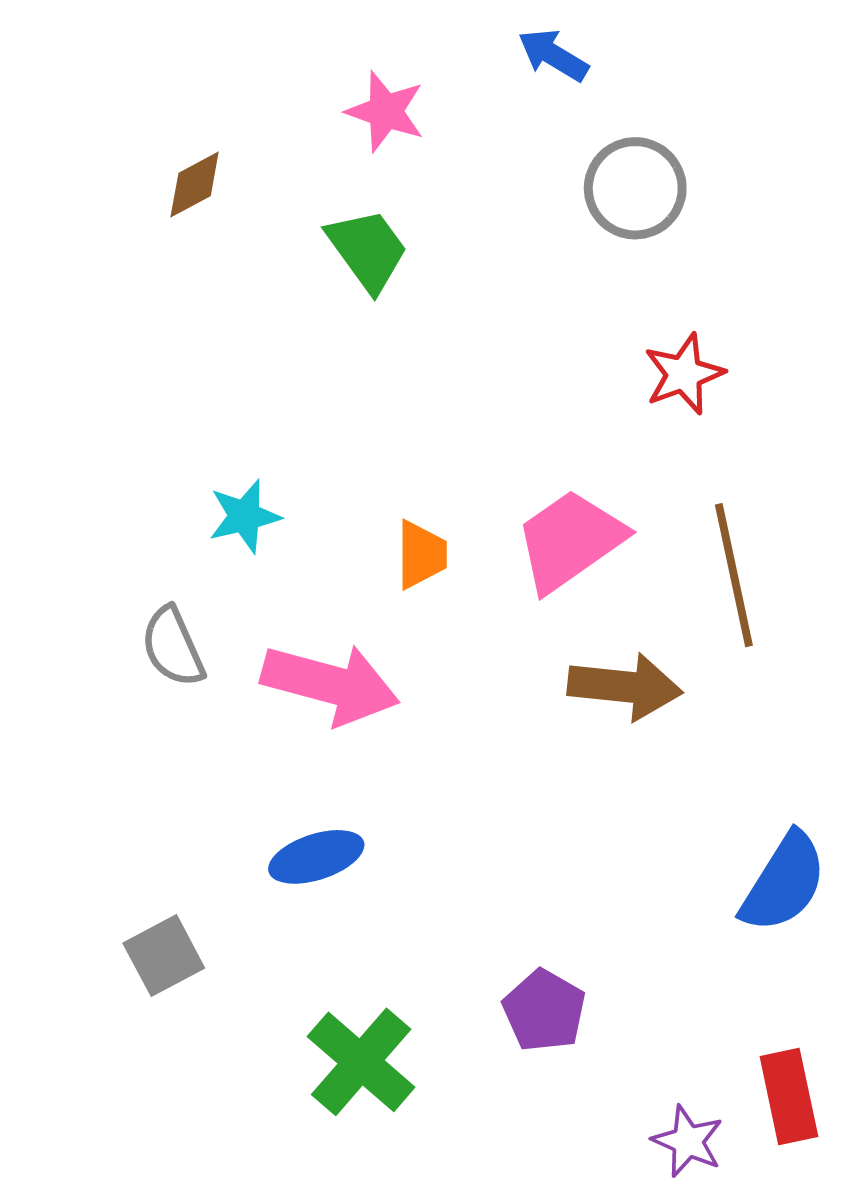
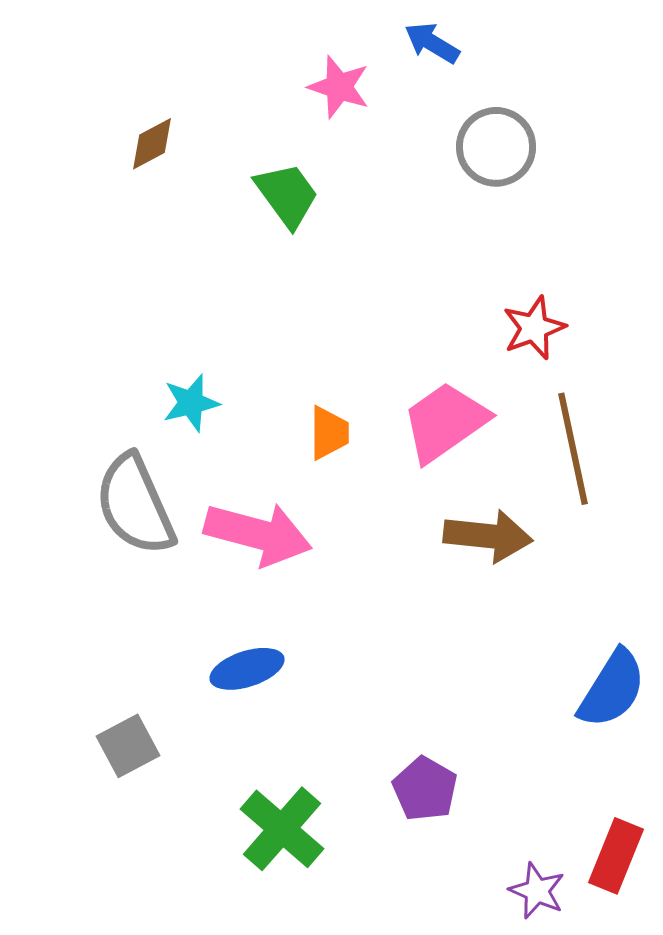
pink star: (385, 111) -> (339, 87), moved
red star: (684, 374) -> (534, 328), moved
gray semicircle: (173, 647) -> (135, 505), size x1.6
red rectangle: (789, 1096) -> (616, 856), turned 34

